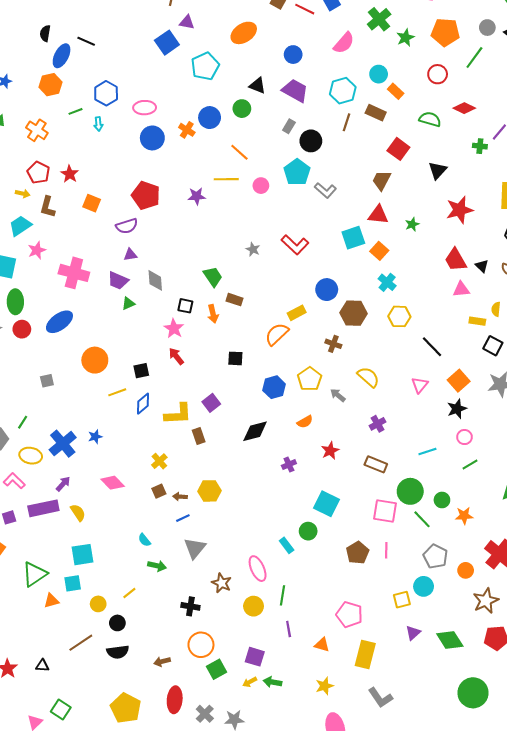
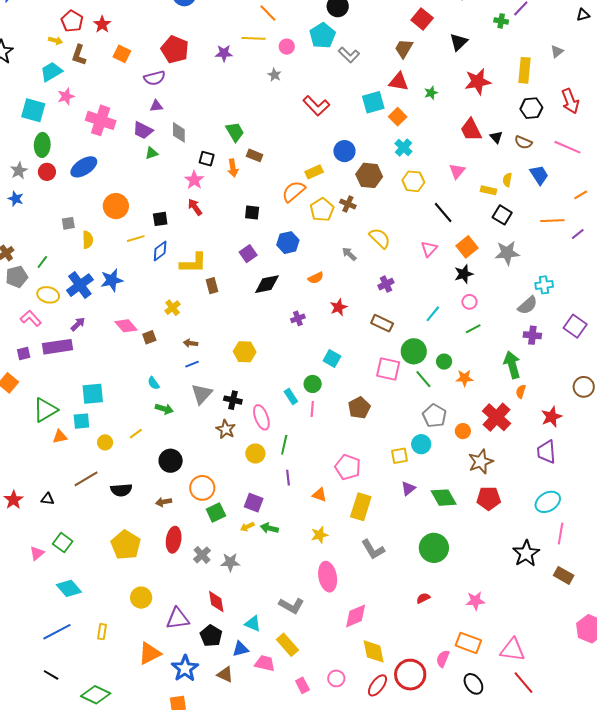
gray star: (253, 249) -> (274, 75), moved
pink triangle: (461, 289) -> (457, 171), moved, turned -48
yellow pentagon: (310, 379) -> (322, 210), moved
purple square: (211, 403) -> (248, 254), moved
blue star: (95, 437) -> (112, 280), size x1.6
cyan line: (427, 452) -> (433, 314), turned -36
brown square: (159, 491) -> (149, 337), moved
yellow hexagon: (210, 491) -> (245, 352), moved
cyan square: (326, 504) -> (332, 358), size x0.7
yellow semicircle: (78, 513) -> (88, 240), moved, turned 30
pink line: (386, 550) -> (312, 409), moved
black cross: (190, 606) -> (233, 400), moved
black circle: (117, 623) -> (171, 461), moved, size x1.5
green circle: (473, 693) -> (434, 548), moved

